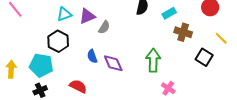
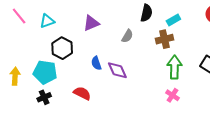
cyan triangle: (64, 14) -> (47, 21), moved
gray semicircle: (104, 27) -> (127, 36), moved
brown cross: (183, 32) -> (164, 39), moved, turned -30
green arrow: (153, 60) -> (174, 67), moved

